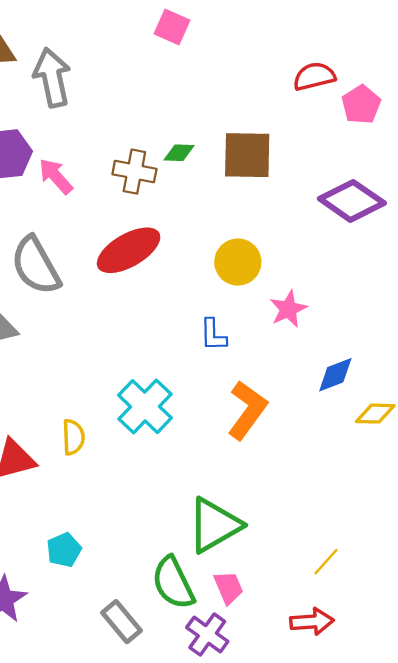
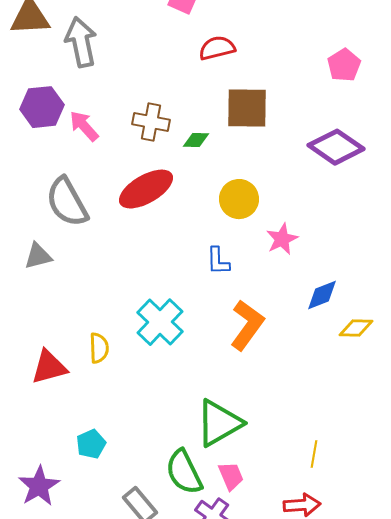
red semicircle: (314, 76) -> (217, 48), moved
green diamond: (179, 153) -> (196, 140), moved
yellow line: (326, 562) -> (314, 454), turned -32

